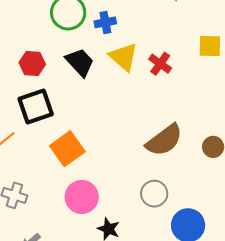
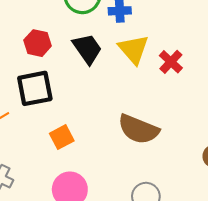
brown semicircle: (164, 140) -> (138, 129), moved, turned 51
orange square: (67, 149) -> (62, 137), size x0.7

